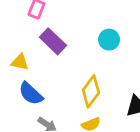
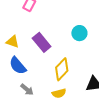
purple rectangle: (53, 41) -> (42, 42), moved

